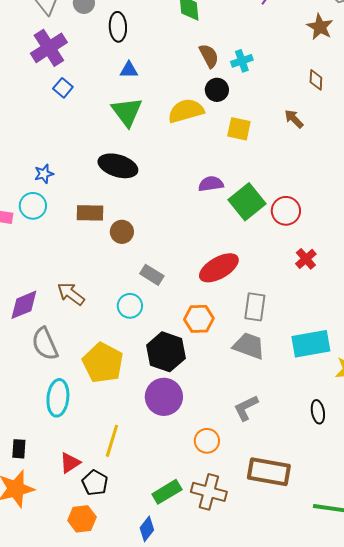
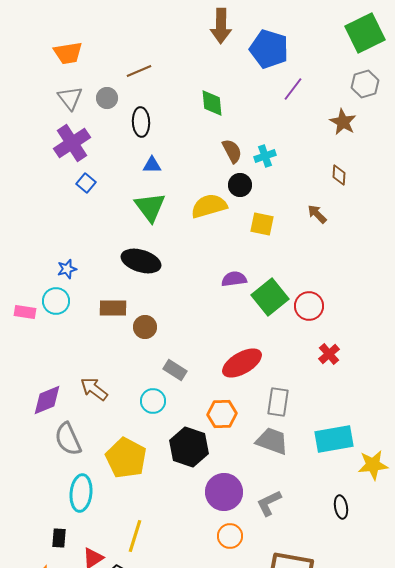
purple circle: (164, 397) -> (224, 492), moved
black rectangle: (19, 449) -> (59, 538), moved

